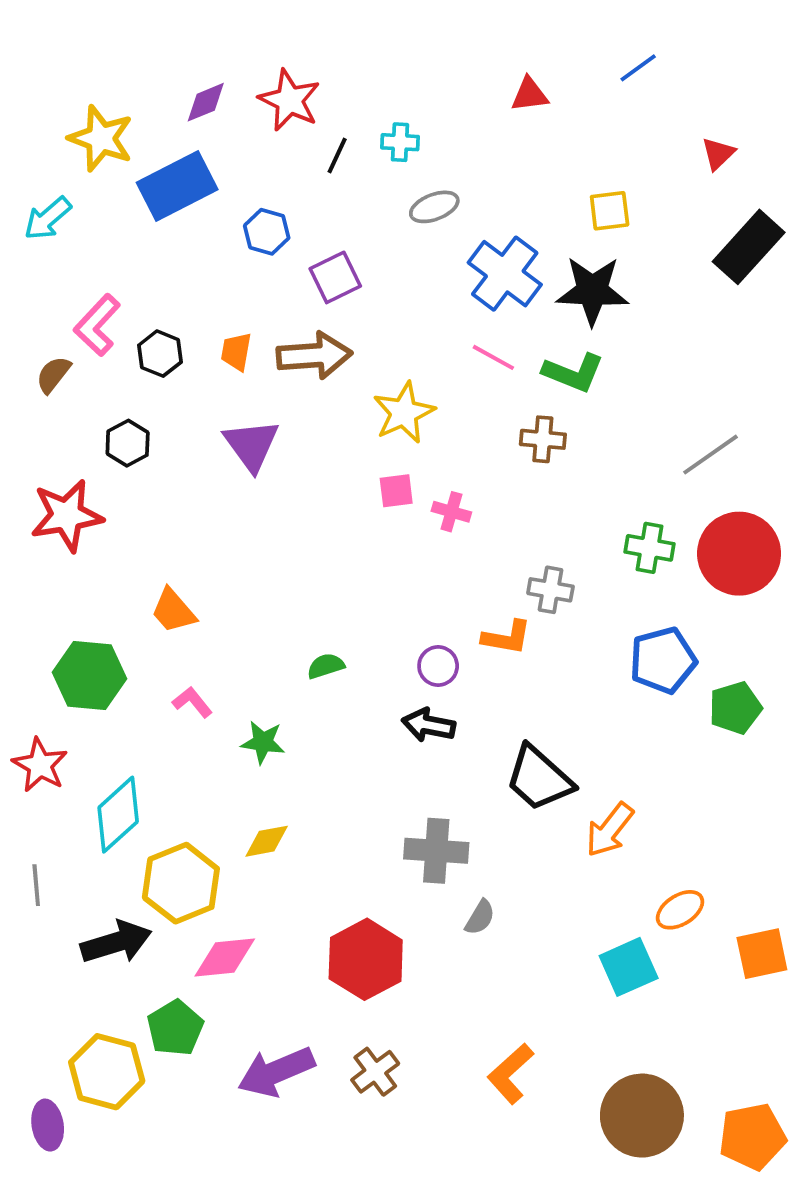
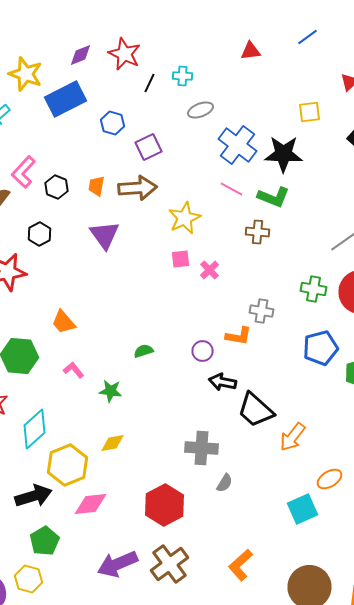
yellow square: (610, 211) -> (310, 112), moved
pink cross: (451, 512) -> (210, 270), turned 30
black arrow: (429, 725) -> (222, 382), moved
green pentagon: (175, 1028) -> (44, 541), moved
yellow hexagon: (107, 1072) -> (28, 579), moved, size x0.7
brown cross: (375, 1072) -> (170, 564), size x1.5

